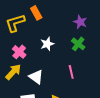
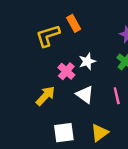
pink cross: (19, 52) -> (66, 71), moved
white triangle: (36, 77) -> (85, 95), moved

